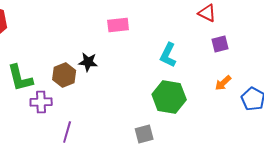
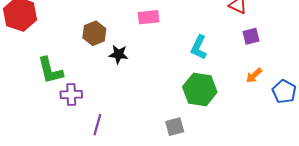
brown hexagon: (64, 75) -> (94, 33), moved

